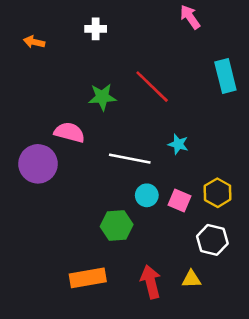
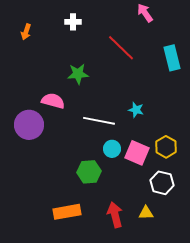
orange arrow: (34, 42) -> (26, 32), turned -84
red line: (152, 87) -> (121, 48), moved
pink square: (180, 201) -> (137, 153), size x1.4

